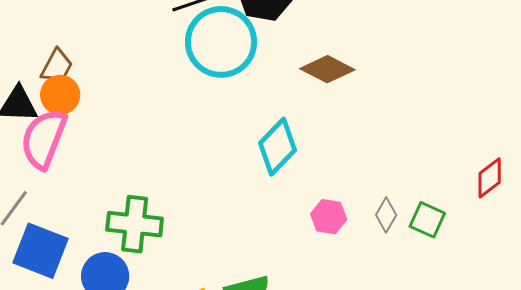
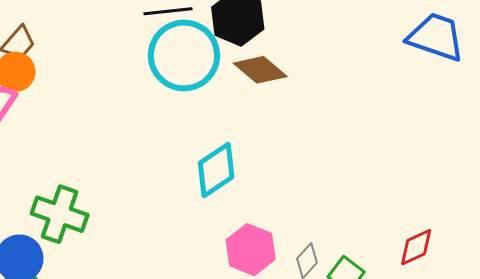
brown diamond: (327, 69) -> (260, 70), moved
pink hexagon: (329, 217) -> (251, 250), size x1.4

